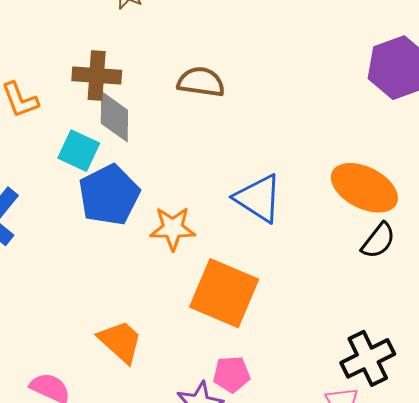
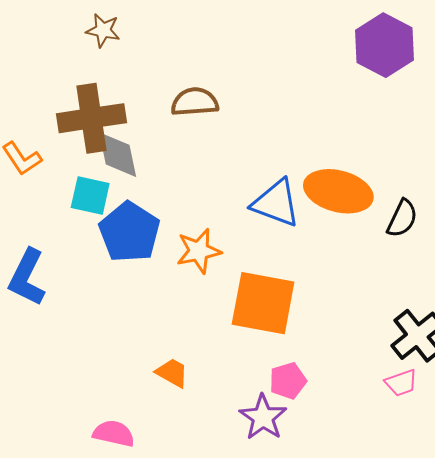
brown cross: (97, 76) -> (91, 118), size x1.4
orange ellipse: (364, 188) -> (338, 191), moved
orange trapezoid: (120, 341) -> (172, 373), size x0.7

